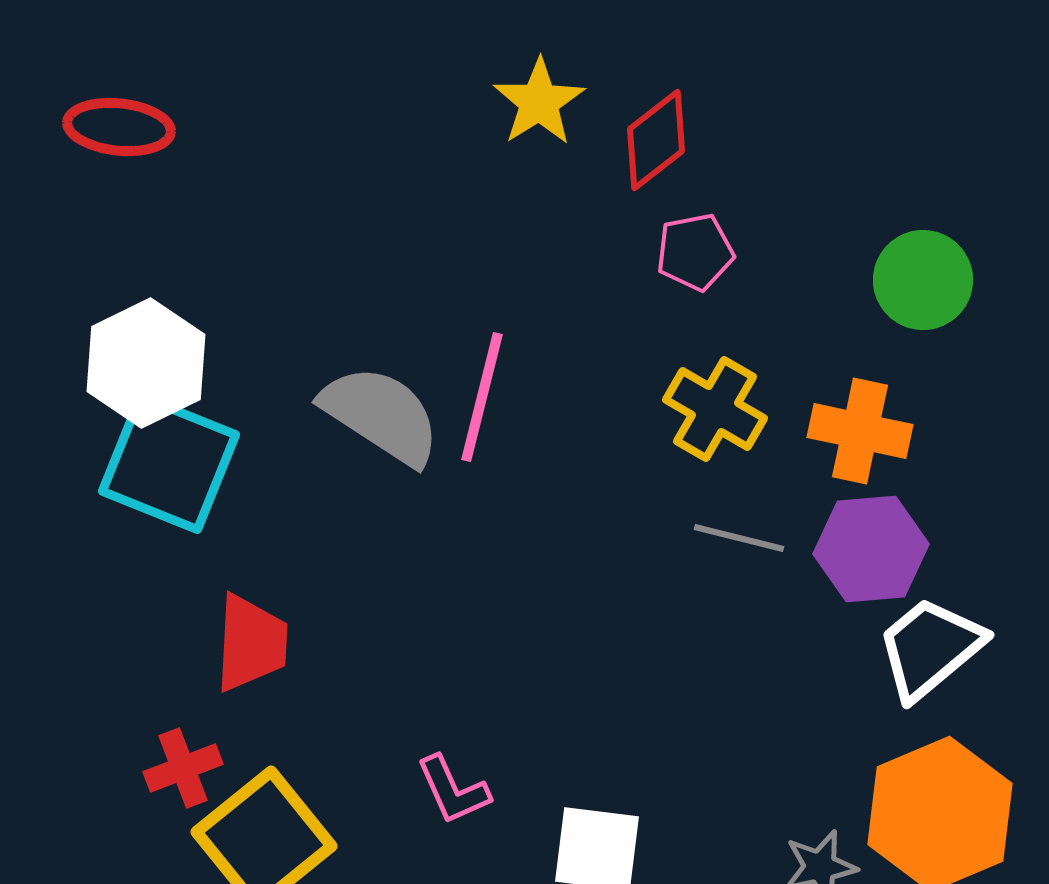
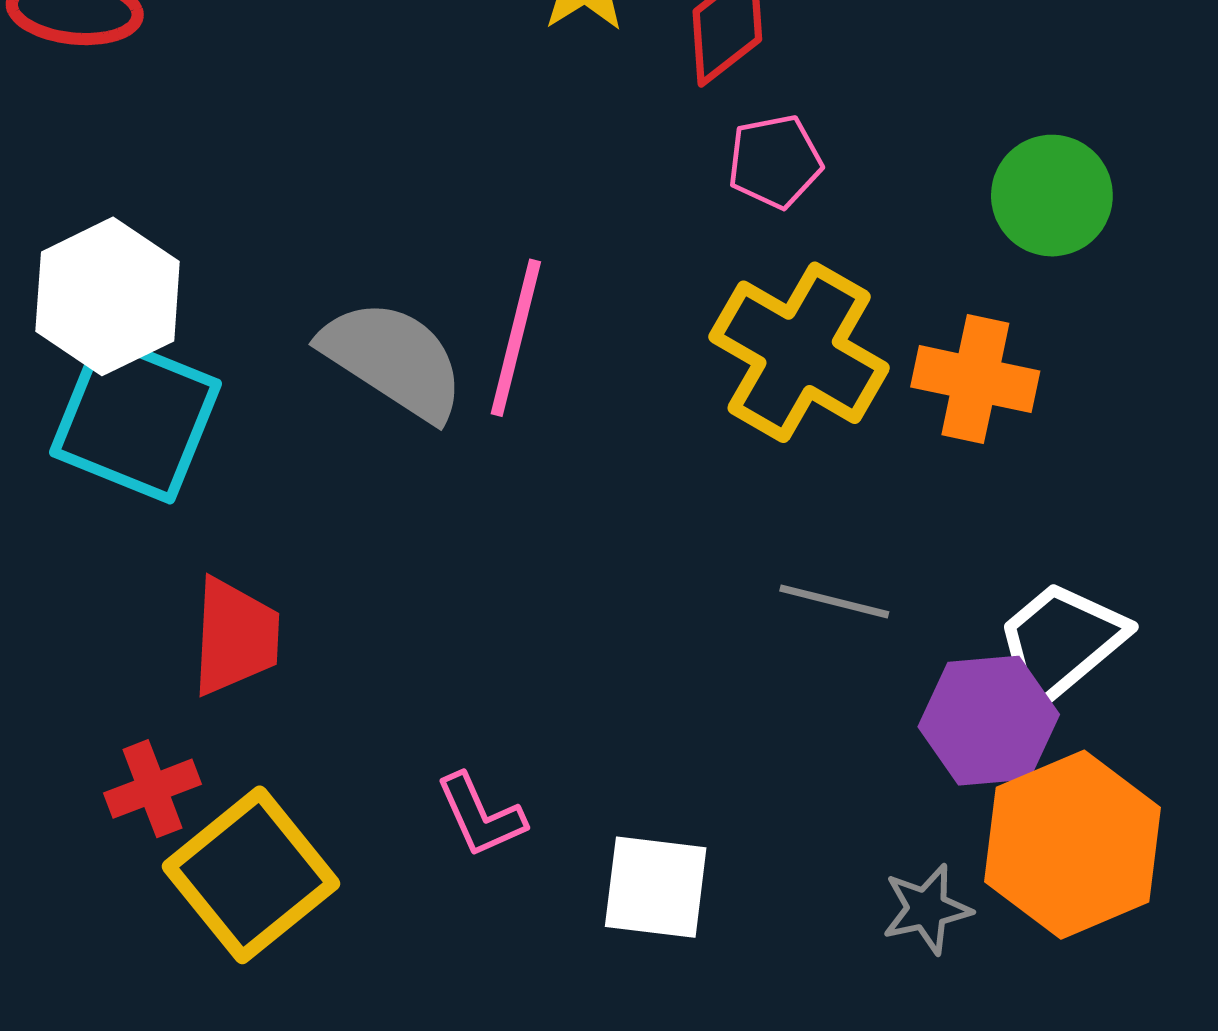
yellow cross: (715, 409) -> (799, 352), size x1.4
gray line: (739, 538) -> (834, 601), moved
purple hexagon: (871, 549) -> (989, 721), moved

